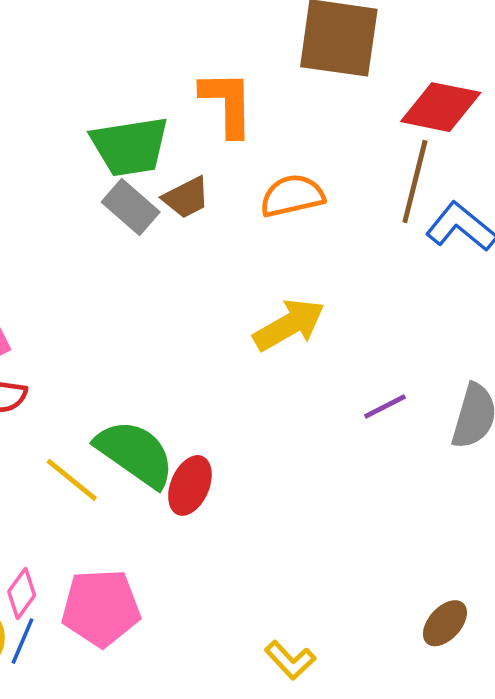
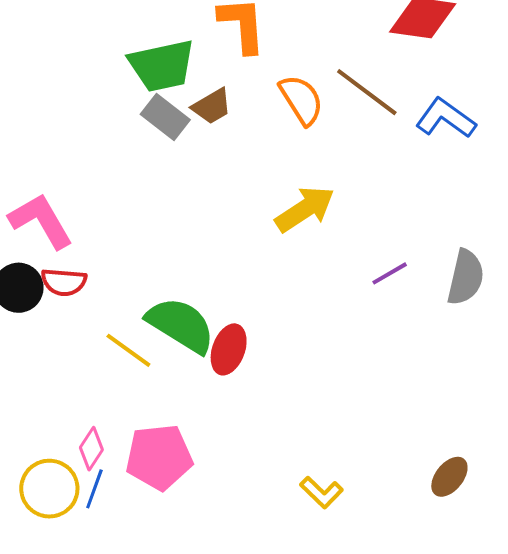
brown line: (415, 182) -> (367, 92), moved, turned -64
orange semicircle: (292, 196) -> (301, 100), turned 74
brown ellipse: (445, 623) -> (449, 477), moved

